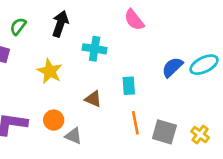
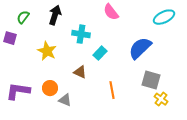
cyan ellipse: (204, 65) -> (164, 17), moved
blue semicircle: (172, 67) -> (140, 48), size x1.4
cyan rectangle: (129, 86) -> (100, 53), moved, turned 48
gray square: (164, 132) -> (151, 80), moved

